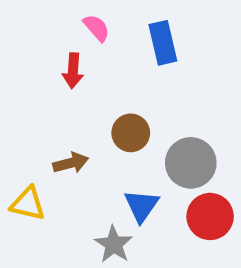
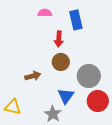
pink semicircle: (96, 28) -> (45, 13), turned -48
red arrow: (73, 71) -> (59, 39), moved
yellow triangle: (28, 204) -> (13, 107), moved

